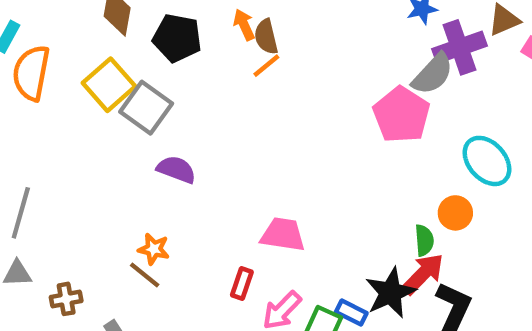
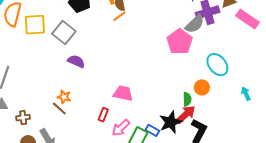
yellow square: (109, 85) -> (35, 25), moved, turned 35

